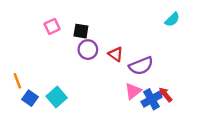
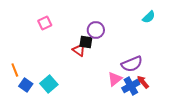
black square: (81, 31) -> (86, 42), moved
purple circle: (88, 50) -> (96, 30), moved
red triangle: (116, 54) -> (79, 50), moved
purple semicircle: (141, 66) -> (132, 64), moved

